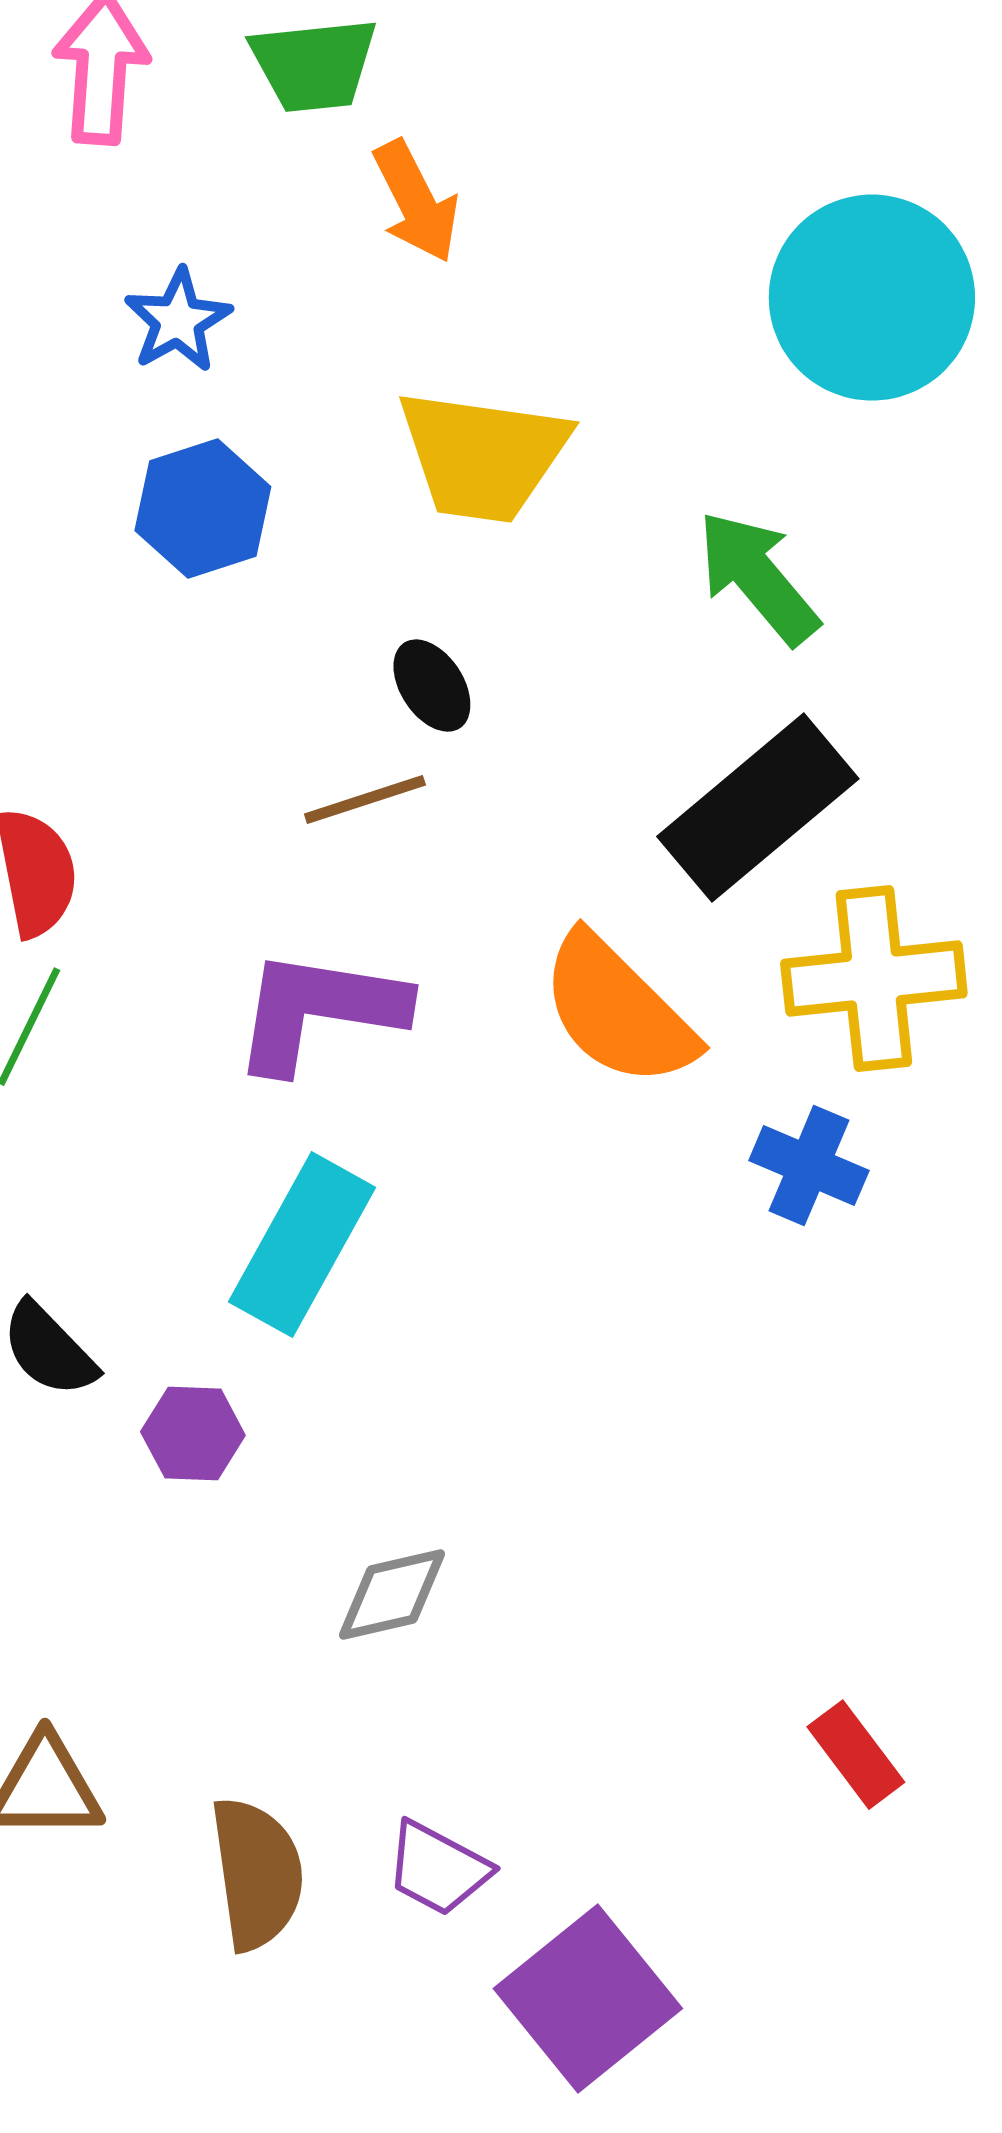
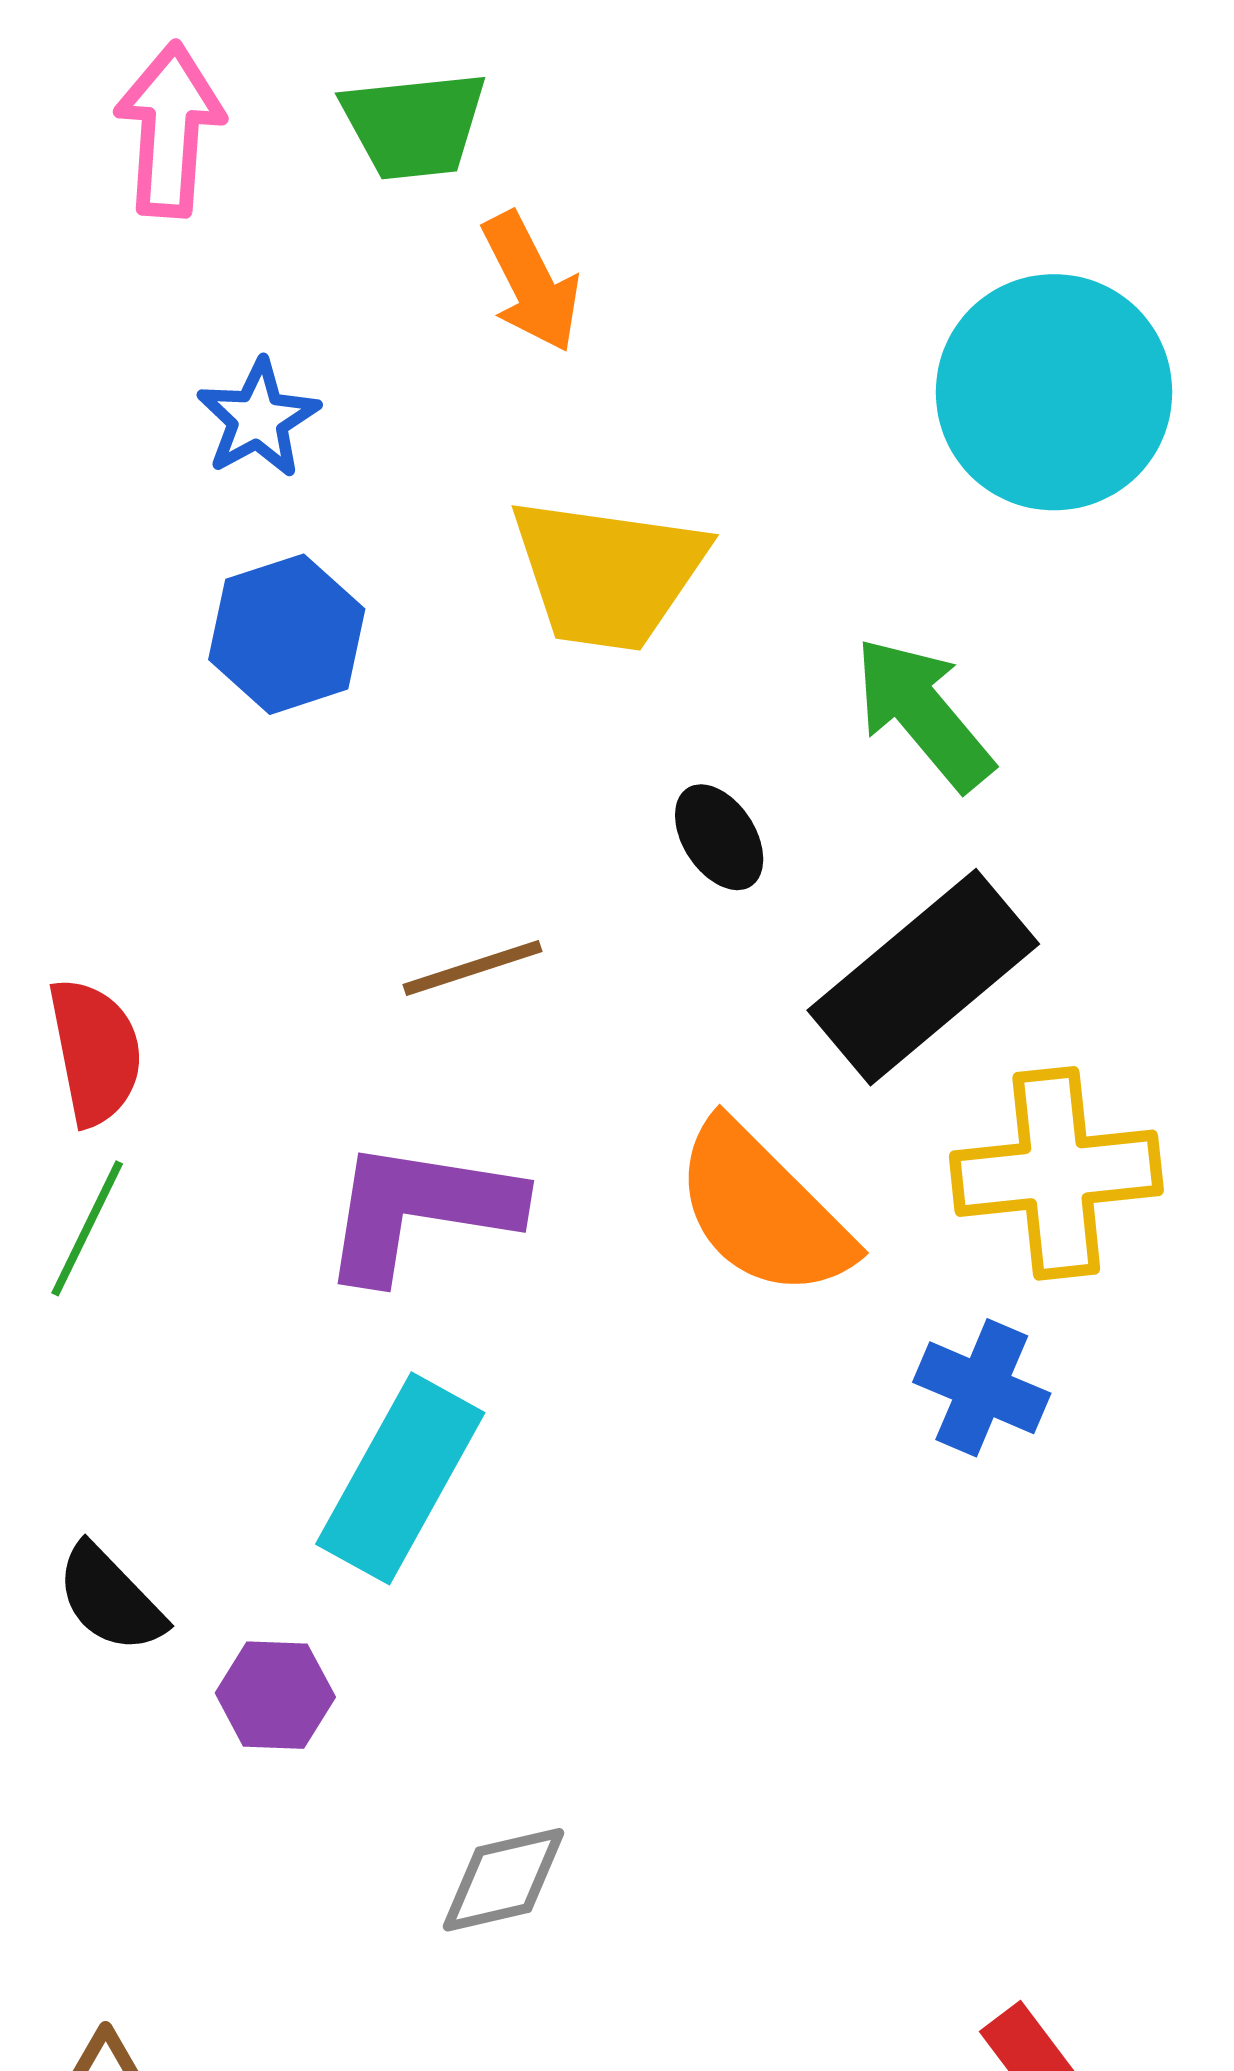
black ellipse: (432, 686) -> (719, 837), moved

